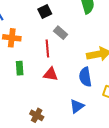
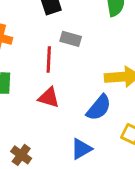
gray rectangle: (61, 33) -> (71, 39), turned -32
blue semicircle: (85, 77) -> (99, 108), turned -138

